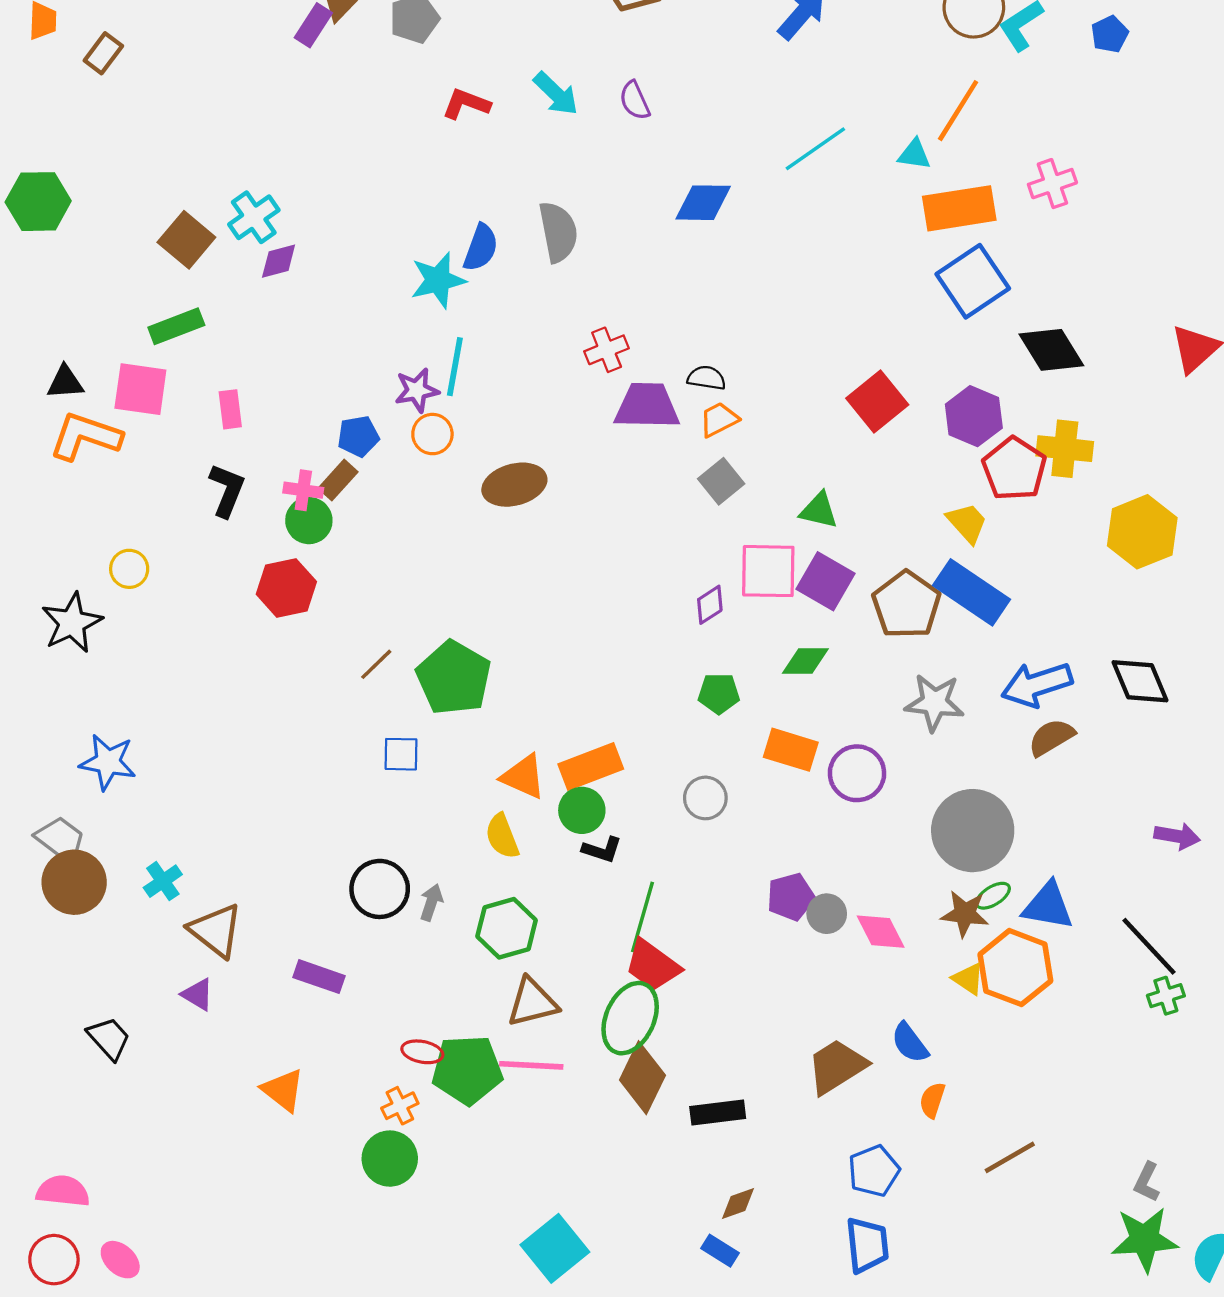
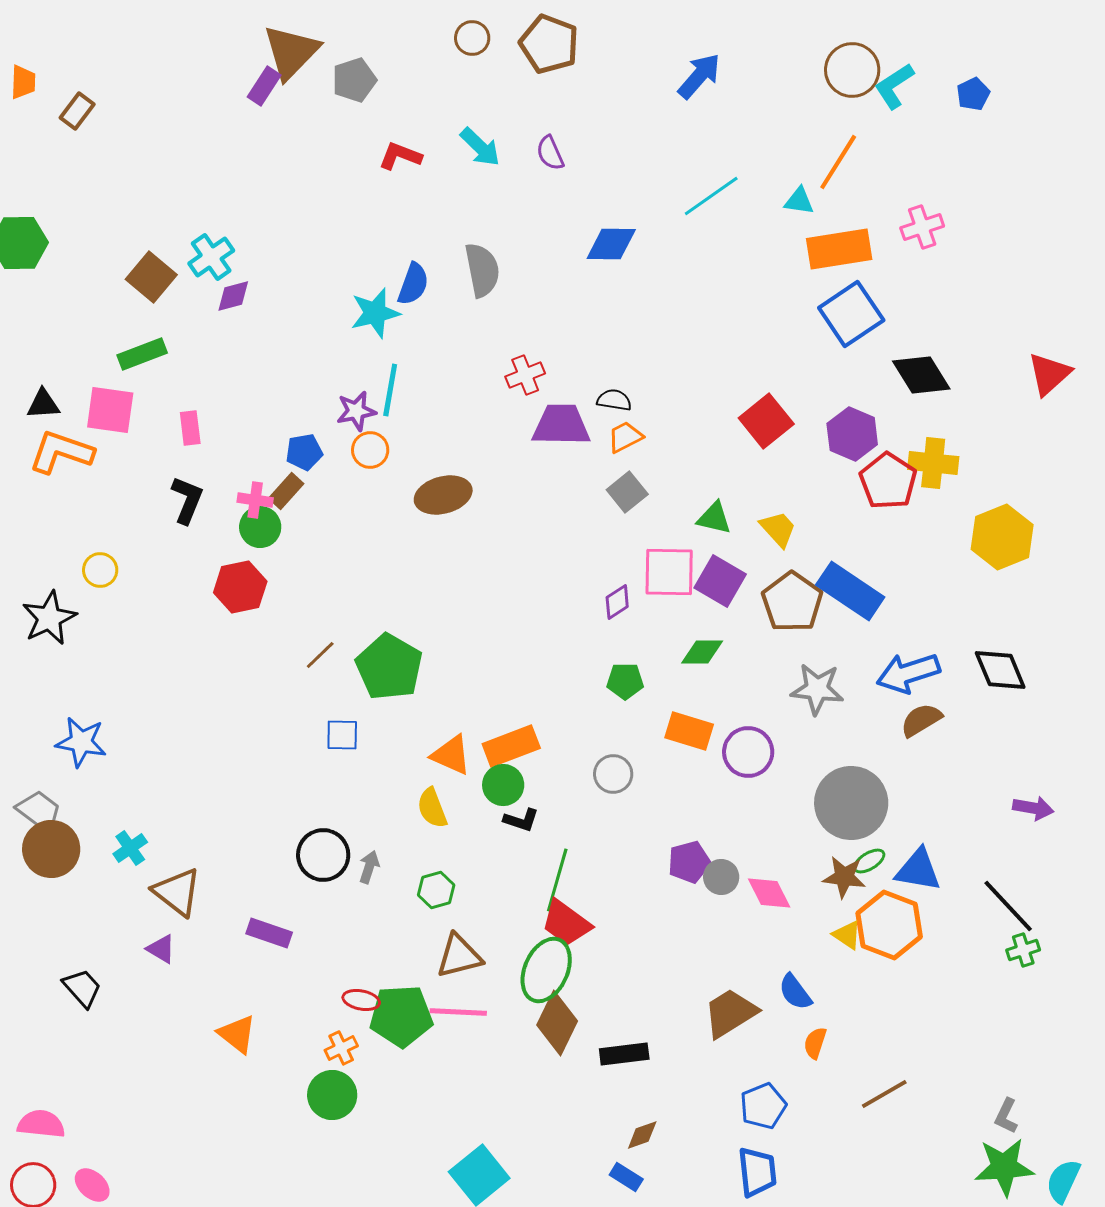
yellow trapezoid: (967, 523) -> (778, 529), moved
green hexagon: (507, 928) -> (436, 890), size x0.7

